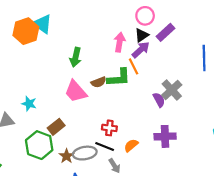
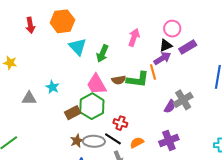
cyan triangle: (42, 24) -> (78, 47), moved
pink arrow: (120, 42) -> (134, 37), moved
purple semicircle: (159, 100) -> (170, 106), turned 48
purple cross: (165, 136) -> (169, 140), turned -30
green hexagon: (39, 145) -> (92, 106), moved

